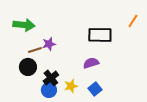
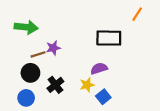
orange line: (133, 21) -> (137, 14), moved
yellow star: (71, 86) -> (87, 85), moved
blue circle: (49, 90) -> (26, 98), moved

